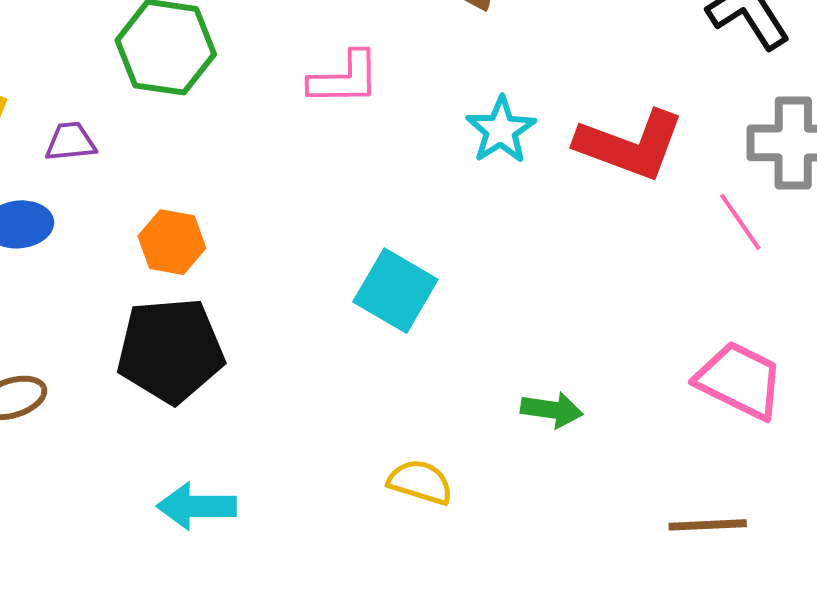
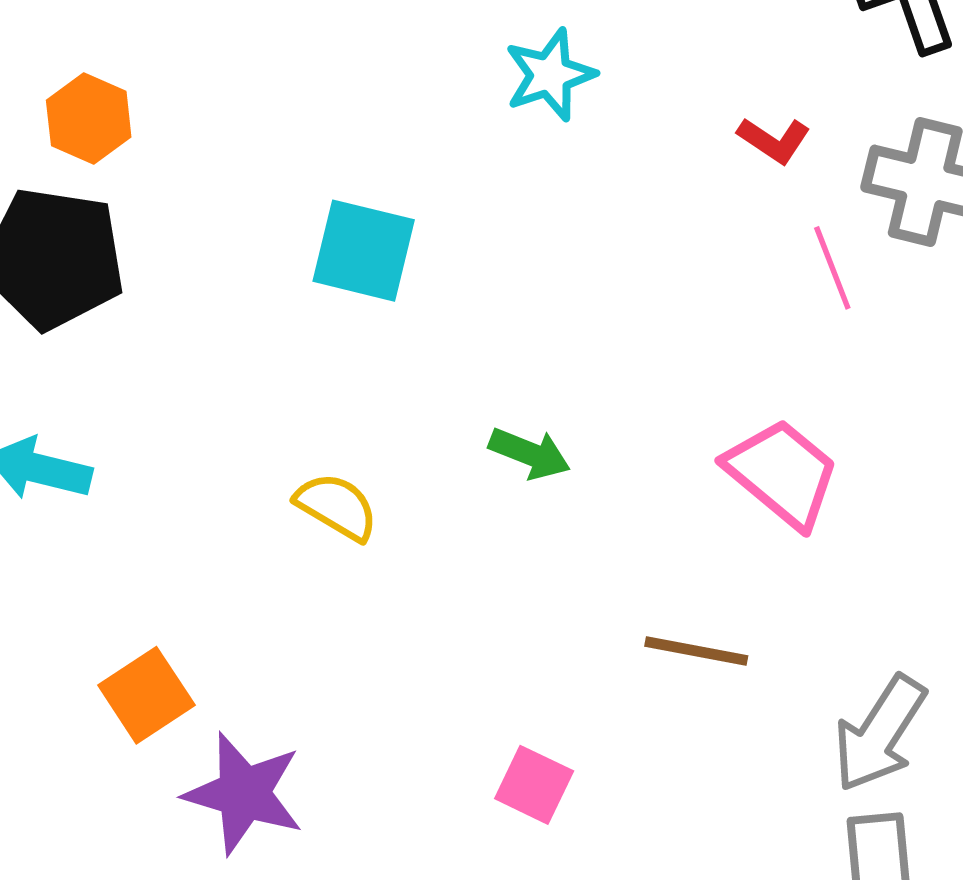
red L-shape: (630, 145) -> (774, 140), moved, size x0.5
cyan square: (395, 291) -> (364, 251), turned -30

